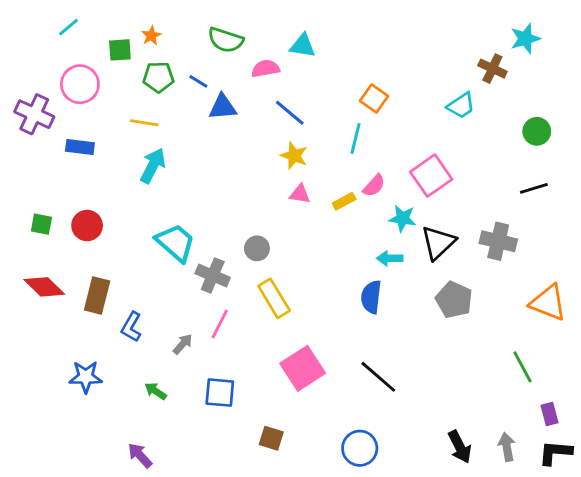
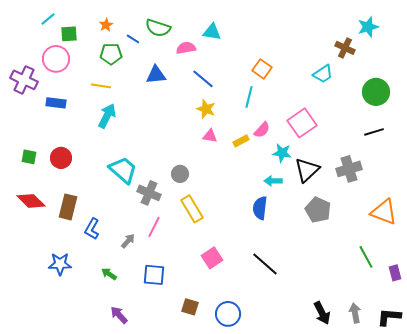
green square: (120, 50) -> (69, 34), moved
blue line: (198, 81) -> (133, 39), moved
green circle: (537, 131) -> (376, 92), size x1.4
gray cross: (498, 241) -> (349, 169), turned -30
pink square: (303, 368) -> (212, 258), size x0.7
purple rectangle: (550, 414) -> (395, 273), moved
blue circle: (360, 448) -> (228, 314), moved
purple arrow: (140, 455) -> (119, 315), moved

